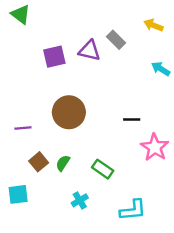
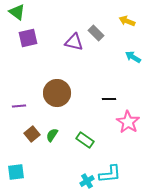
purple square: (54, 57) -> (28, 38), moved
cyan square: (18, 194) -> (16, 172), moved
cyan cross: (80, 200) -> (87, 181), moved

